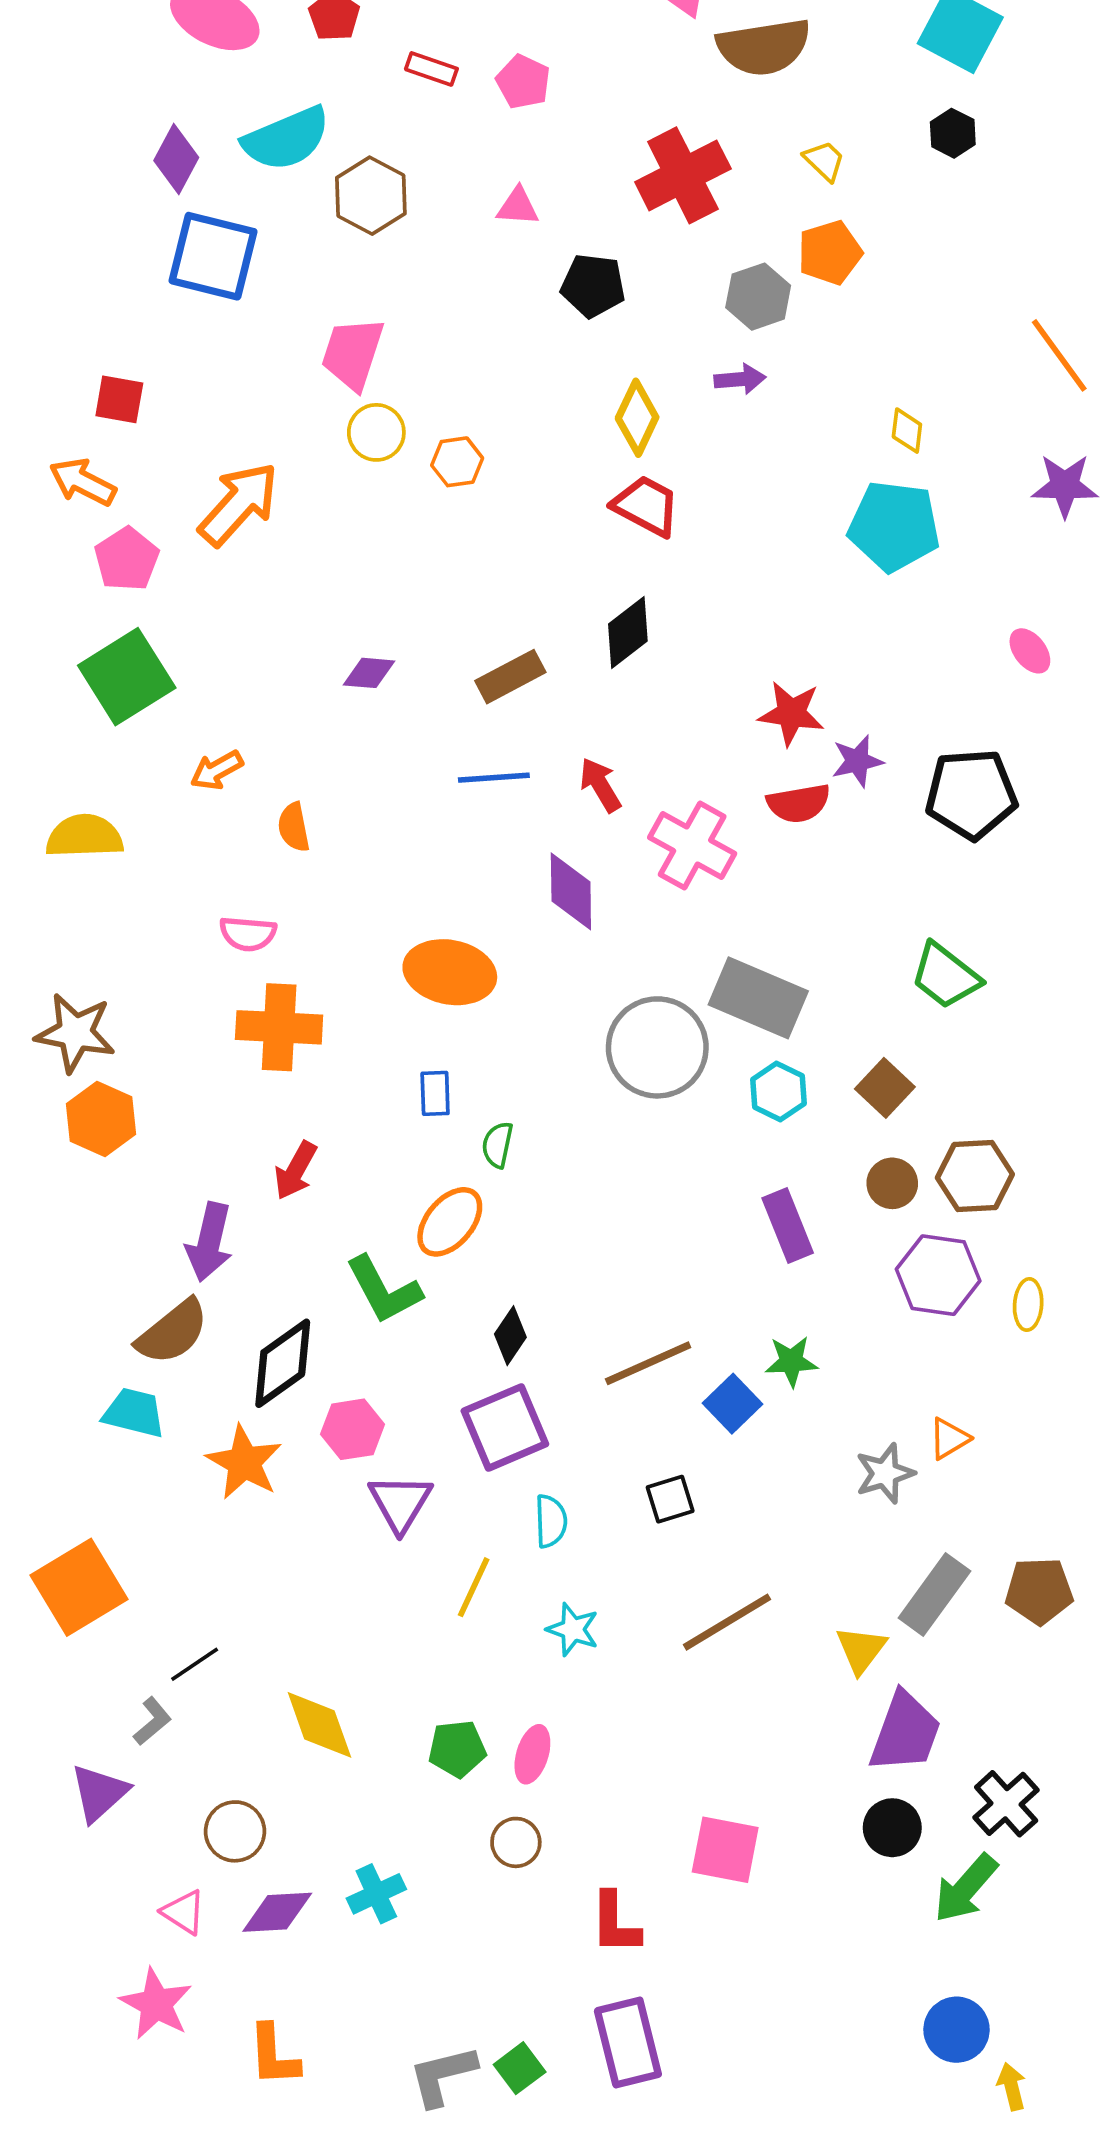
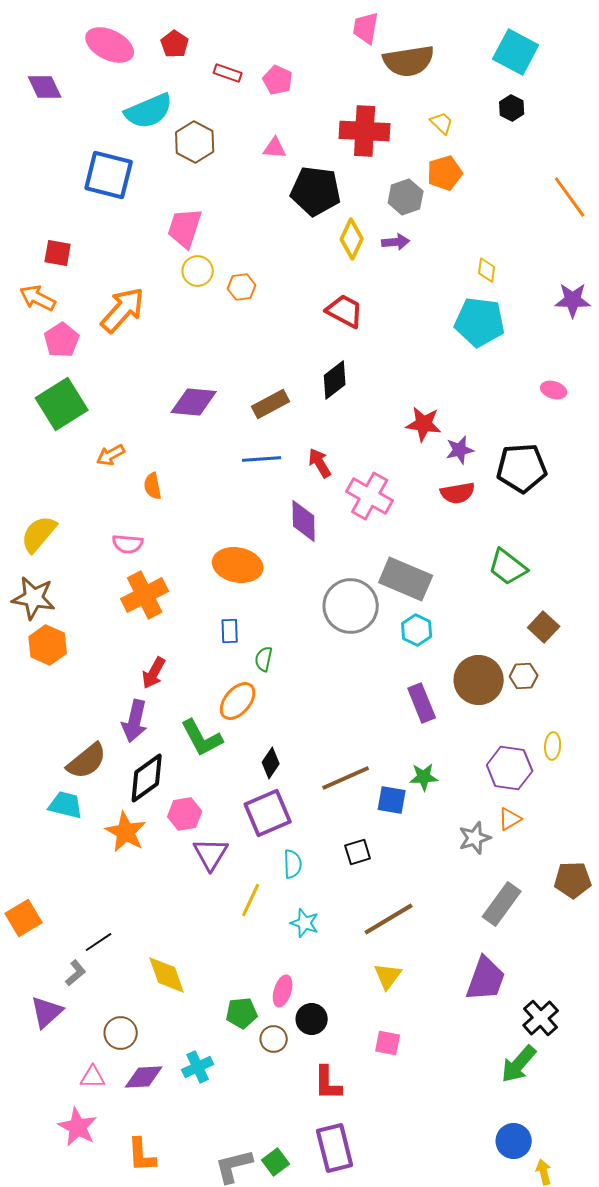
purple diamond: (176, 159) -> (45, 87), moved, turned -54
red cross: (683, 175) -> (365, 131), turned 30
black pentagon: (593, 286) -> (316, 191), size x1.4
orange line: (1059, 355) -> (570, 197), moved
yellow diamond: (637, 418) -> (352, 239), moved
pink ellipse: (1030, 651) -> (554, 390), turned -35
purple diamond: (369, 673) -> (194, 402), size x1.6
red semicircle: (799, 803) -> (458, 493), moved
yellow semicircle: (84, 836) -> (39, 534), moved, turned -48
orange cross: (279, 1027) -> (145, 595), turned -30
brown square: (885, 1088) -> (544, 627), moved
brown hexagon: (975, 1176) -> (524, 676), size x0.7
brown circle: (892, 1183) -> (479, 680), size x1.8
purple arrow: (209, 1242) -> (135, 721), moved
purple hexagon: (938, 1275) -> (510, 768), moved
blue square: (733, 1404) -> (392, 800), turned -36
orange square: (79, 1587) -> (24, 918), moved, size x0.7
brown pentagon: (1039, 1591) -> (573, 880), moved
yellow triangle: (861, 1650) -> (388, 976), moved
green pentagon: (457, 1749) -> (242, 1013), moved
black circle: (892, 1828) -> (312, 1019), moved
pink square: (725, 1850) -> (388, 1043), size x0.7
pink triangle: (184, 1912) -> (93, 1077), turned -32

